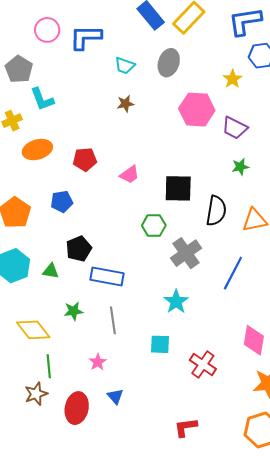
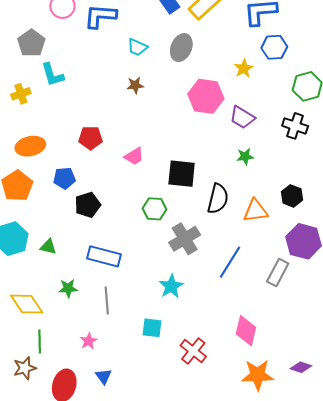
orange ellipse: (37, 150) -> (30, 146), moved
black pentagon: (79, 249) -> (88, 205), moved

